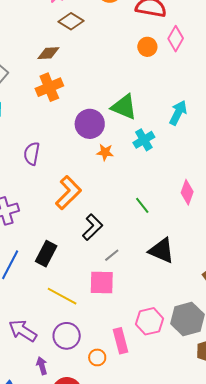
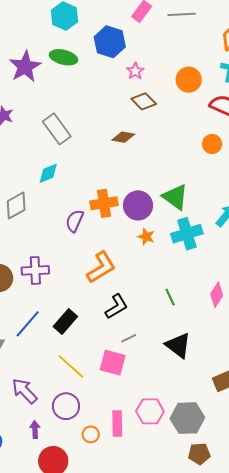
brown diamond: (48, 53) -> (123, 137), moved
orange cross: (49, 87) -> (104, 203), moved
cyan cross: (144, 140) -> (187, 234), size x1.4

